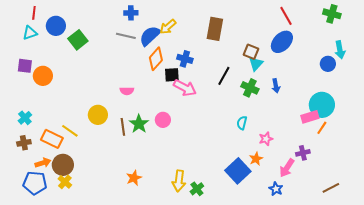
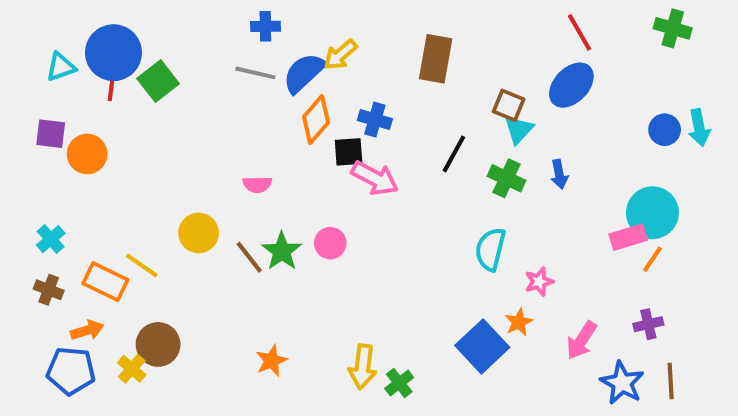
red line: (34, 13) -> (111, 87), moved
blue circle: (56, 26) -> (113, 53), size x1.4
cyan arrow: (340, 50) -> (699, 128), moved
cyan semicircle: (242, 123) -> (490, 249), size x1.5
brown line: (123, 127) -> (249, 257), turned -30
brown cross: (24, 143) -> (49, 290), turned 32
purple cross: (303, 153) -> (648, 324), moved
brown circle: (63, 165) -> (158, 344), moved
brown line: (331, 188) -> (671, 381), turned -66
blue star: (276, 189) -> (622, 383), moved, size x1.5

